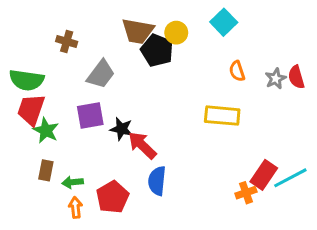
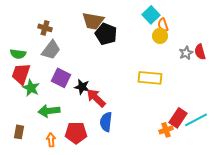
yellow circle: (176, 33) -> (160, 36), moved
orange semicircle: (237, 71) -> (163, 25), moved
gray trapezoid: (101, 74) -> (51, 50), moved
green semicircle: (27, 80) -> (18, 54), size x0.7
purple square: (90, 116) -> (61, 78), turned 36
brown rectangle: (46, 170) -> (19, 132), moved
green arrow: (73, 182) -> (49, 111), moved, size x1.5
red pentagon: (113, 197) -> (76, 133), turned 30

